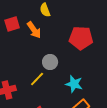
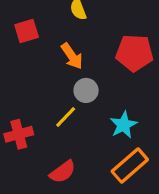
orange arrow: (34, 30) -> (72, 56), moved
cyan star: (74, 84) -> (124, 125), turned 30

